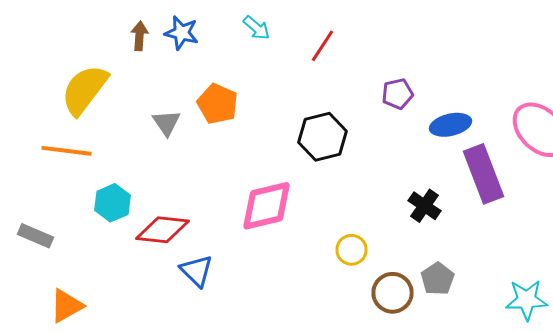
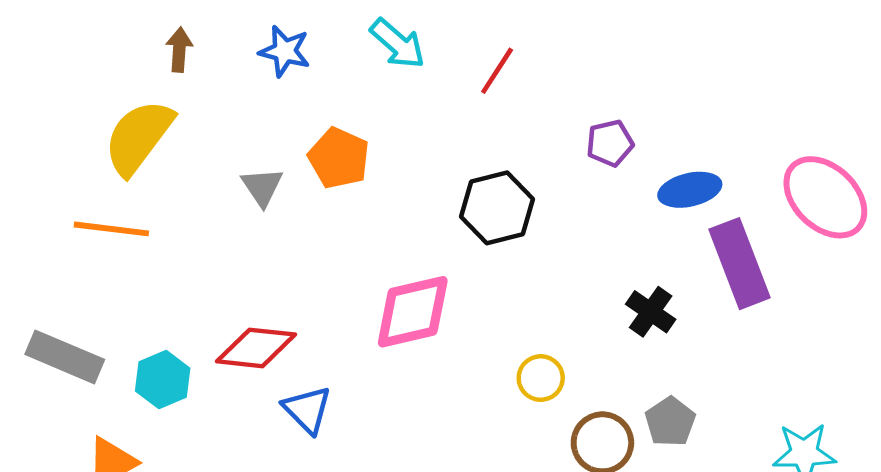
cyan arrow: (256, 28) -> (398, 44), size x1.4
brown arrow: (140, 36) -> (179, 50), moved
cyan hexagon: (112, 203) -> (163, 380), moved
gray rectangle: (36, 236) -> (65, 357), size x1.4

